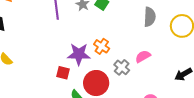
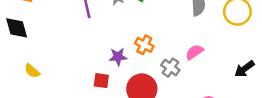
purple star: (79, 54) -> (118, 57), size x0.7

